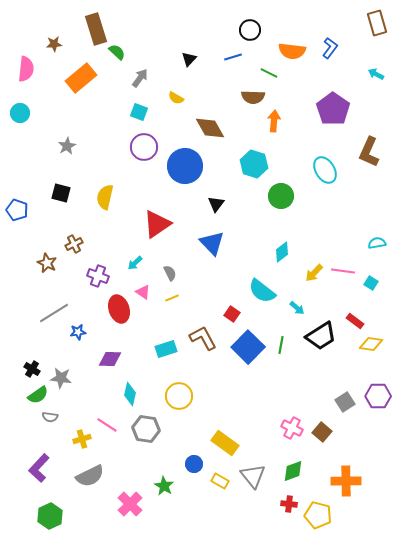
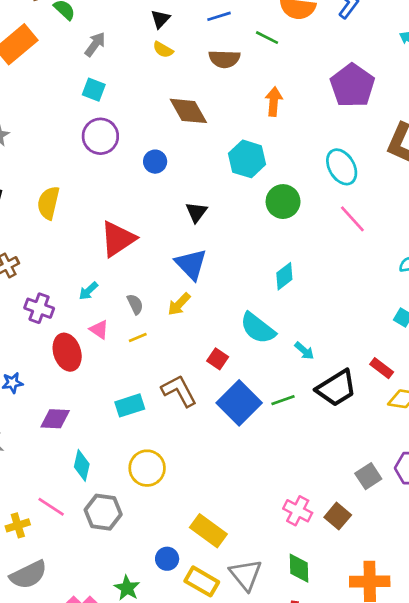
brown semicircle: (253, 97) -> (224, 59), moved
yellow semicircle: (176, 98) -> (163, 50), moved
blue circle: (185, 166) -> (155, 162), size x0.5
pink line: (343, 271) -> (352, 219), moved, turned 40
yellow arrow: (314, 273) -> (179, 304), moved
green line: (281, 345) -> (283, 400), turned 60
green diamond: (293, 471) -> (299, 568), turned -70
yellow rectangle: (220, 481) -> (202, 581), size x1.4

